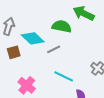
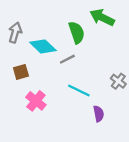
green semicircle: (62, 26) -> (77, 32), turned 60
brown square: (14, 52) -> (21, 72), moved

